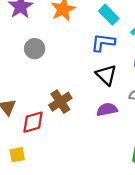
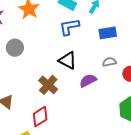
black triangle: (106, 75) -> (68, 61), moved
red diamond: (33, 122) -> (40, 117), moved

